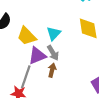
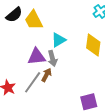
yellow trapezoid: (27, 36) -> (34, 20), moved
gray line: (26, 77) -> (33, 82), moved

